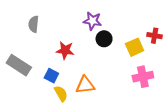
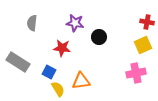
purple star: (92, 21) -> (75, 23), moved
red cross: (155, 36) -> (147, 22), moved
yellow square: (135, 47) -> (143, 45), moved

